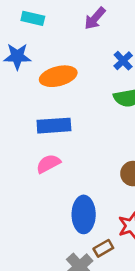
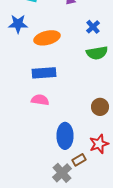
pink semicircle: (48, 164) -> (40, 100), turned 36

